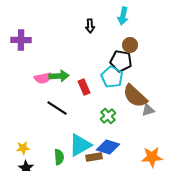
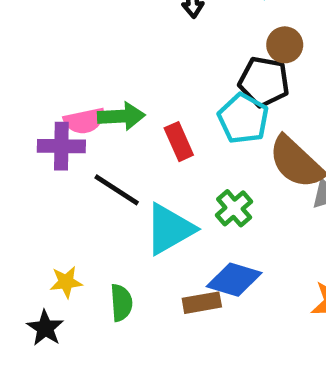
purple cross: (21, 40) -> (61, 146), moved
cyan triangle: (80, 145) -> (170, 229), moved
yellow star: (23, 148) -> (66, 282), moved

